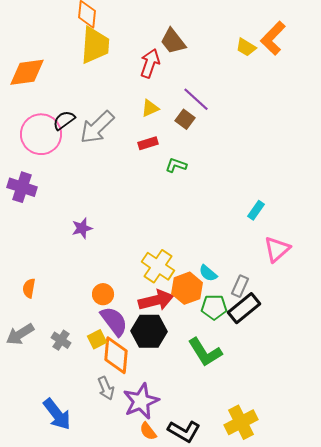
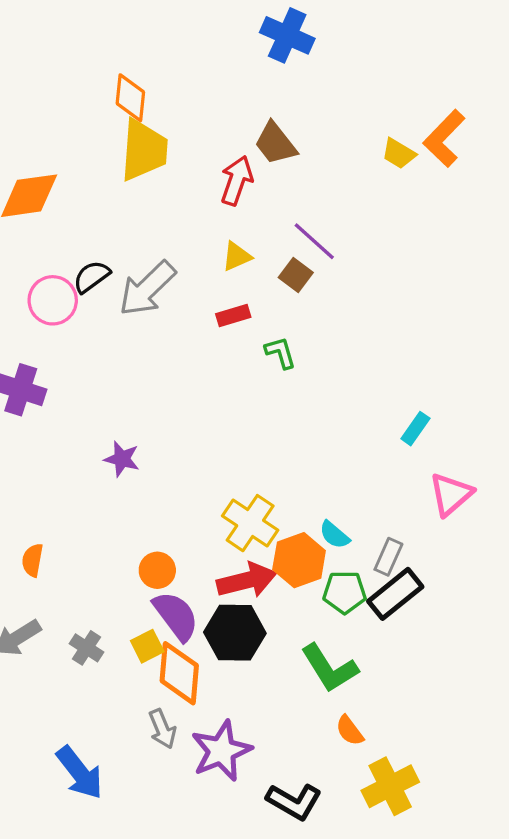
pink circle: (41, 134) -> (53, 300), size x0.7
green L-shape: (176, 165) -> (280, 353), turned 55
purple star: (82, 228) -> (122, 459), turned 30
orange semicircle: (148, 431) -> (350, 731), moved

